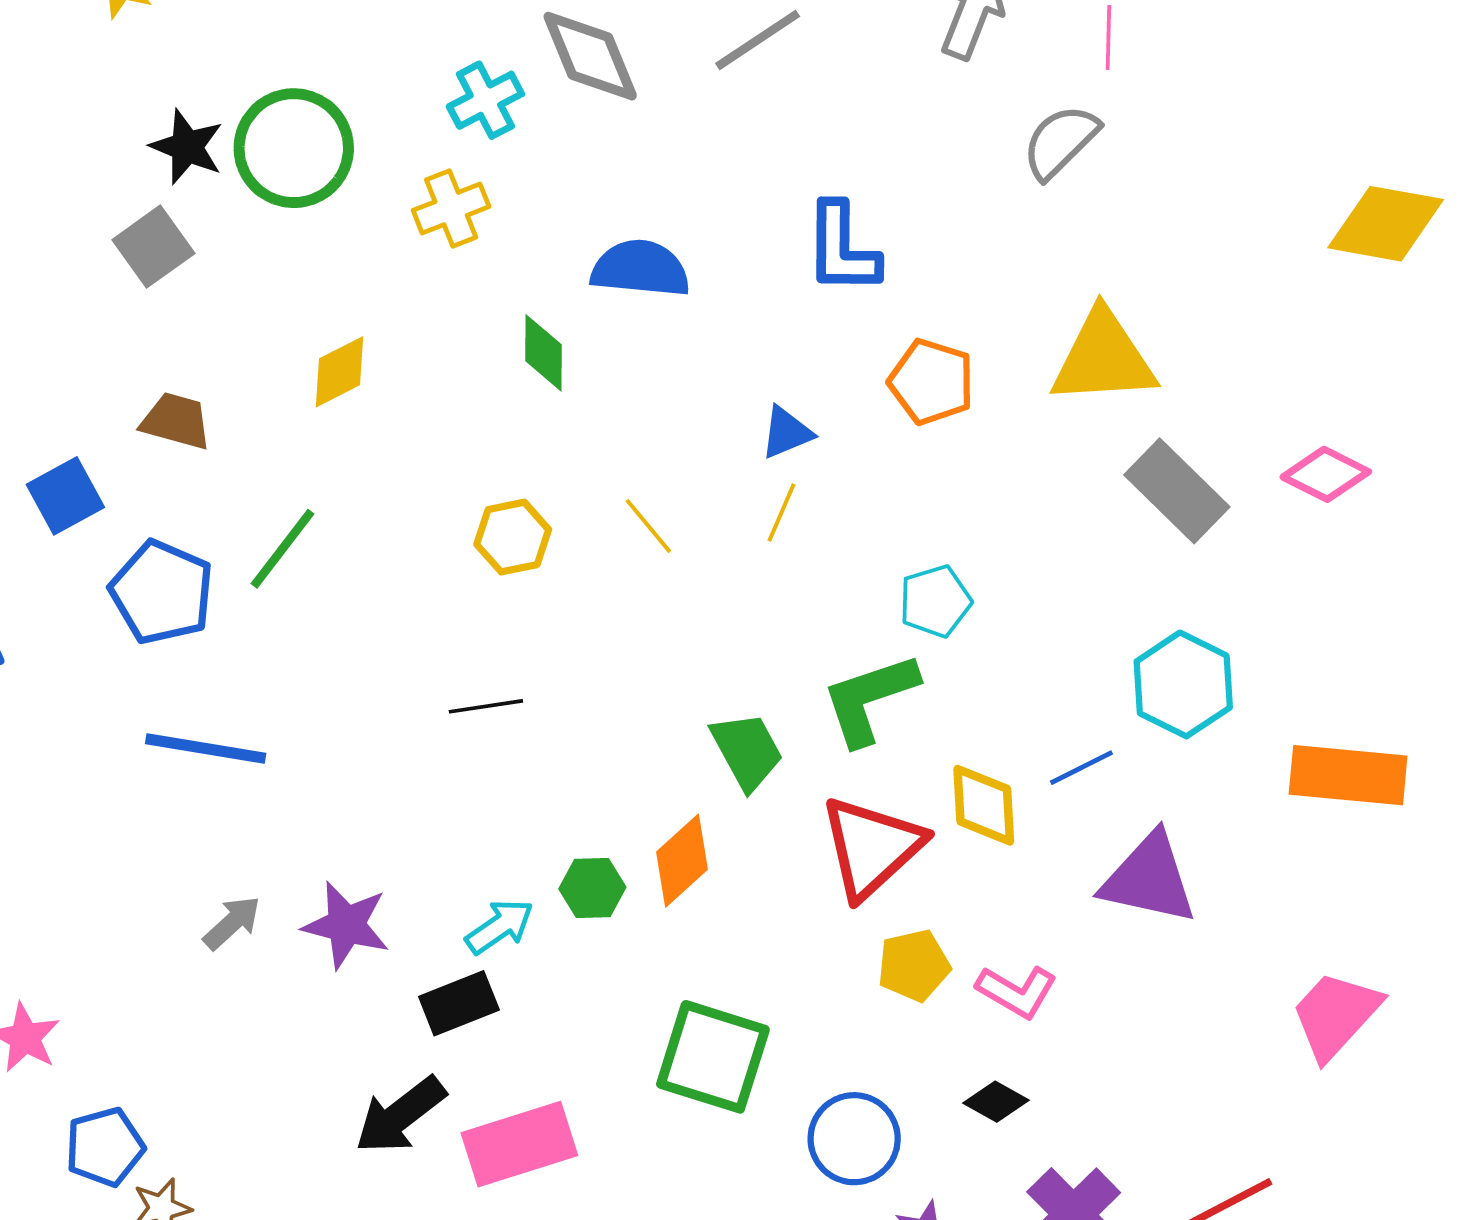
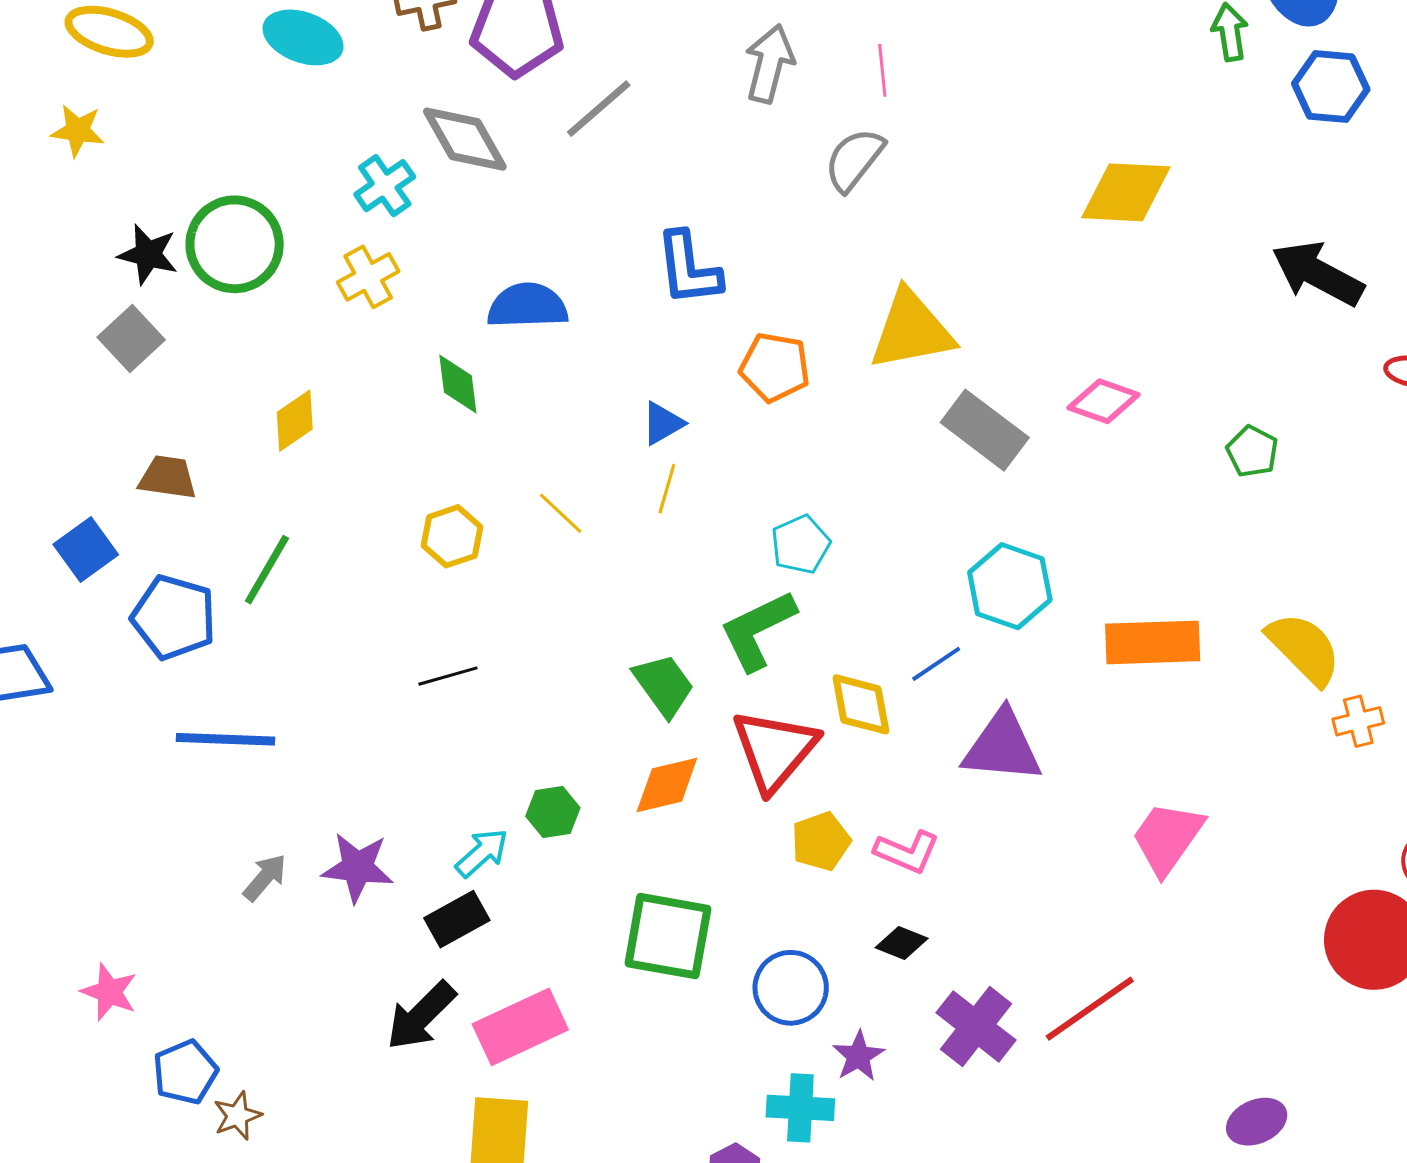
orange diamond: (682, 861) -> (667, 785), moved, turned 36

